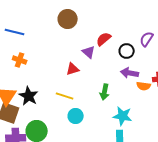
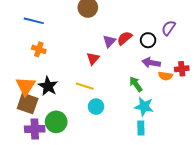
red semicircle: (104, 39) -> (125, 38), moved
purple triangle: (89, 52) -> (109, 41), turned 32
red triangle: (73, 69) -> (93, 59), turned -32
green arrow: (105, 92) -> (136, 84), moved, turned 133

